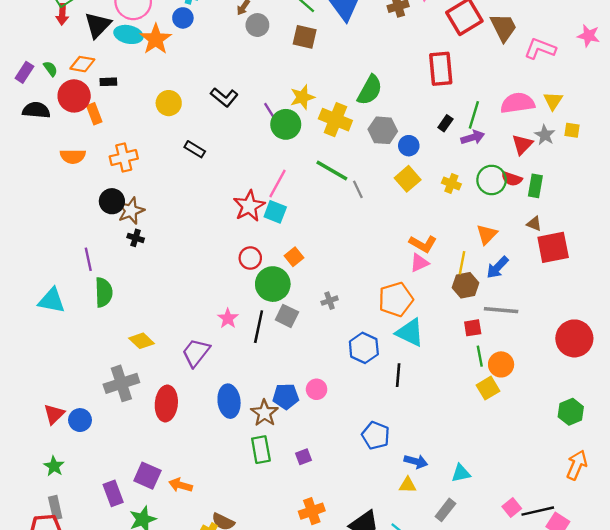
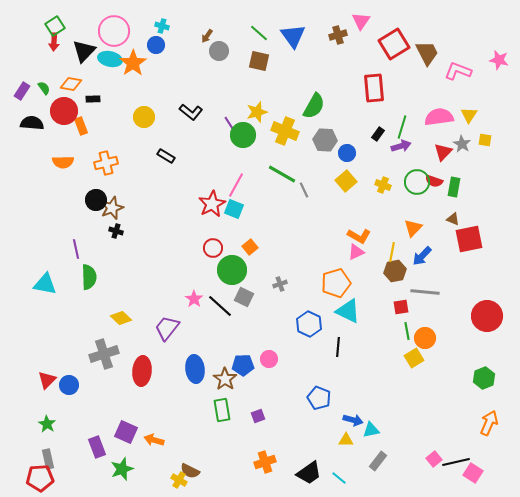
black line: (259, 327) -> (220, 306), turned -60
cyan triangle: (461, 473) -> (371, 430), moved

